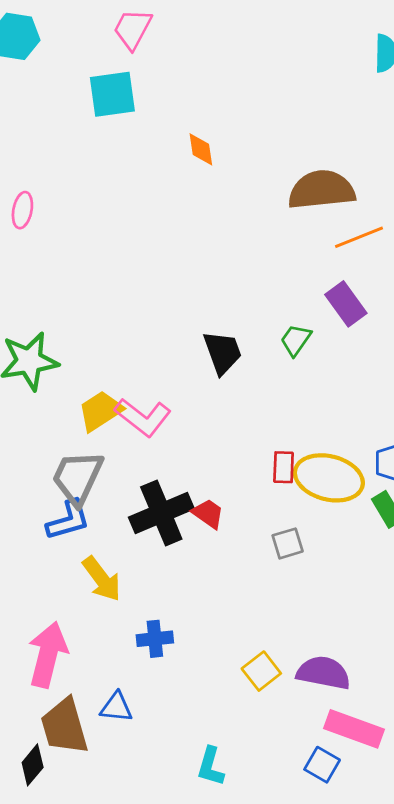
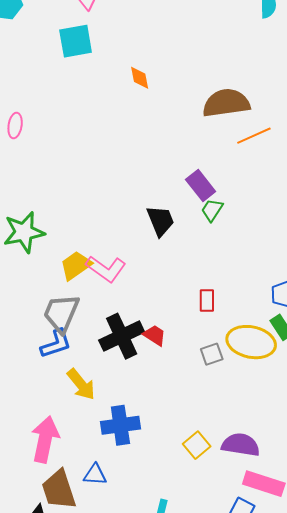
purple rectangle: (346, 304) -> (201, 186), moved
yellow ellipse: (329, 478) -> (251, 342), moved
blue cross: (155, 639) -> (120, 425), size x1.5

